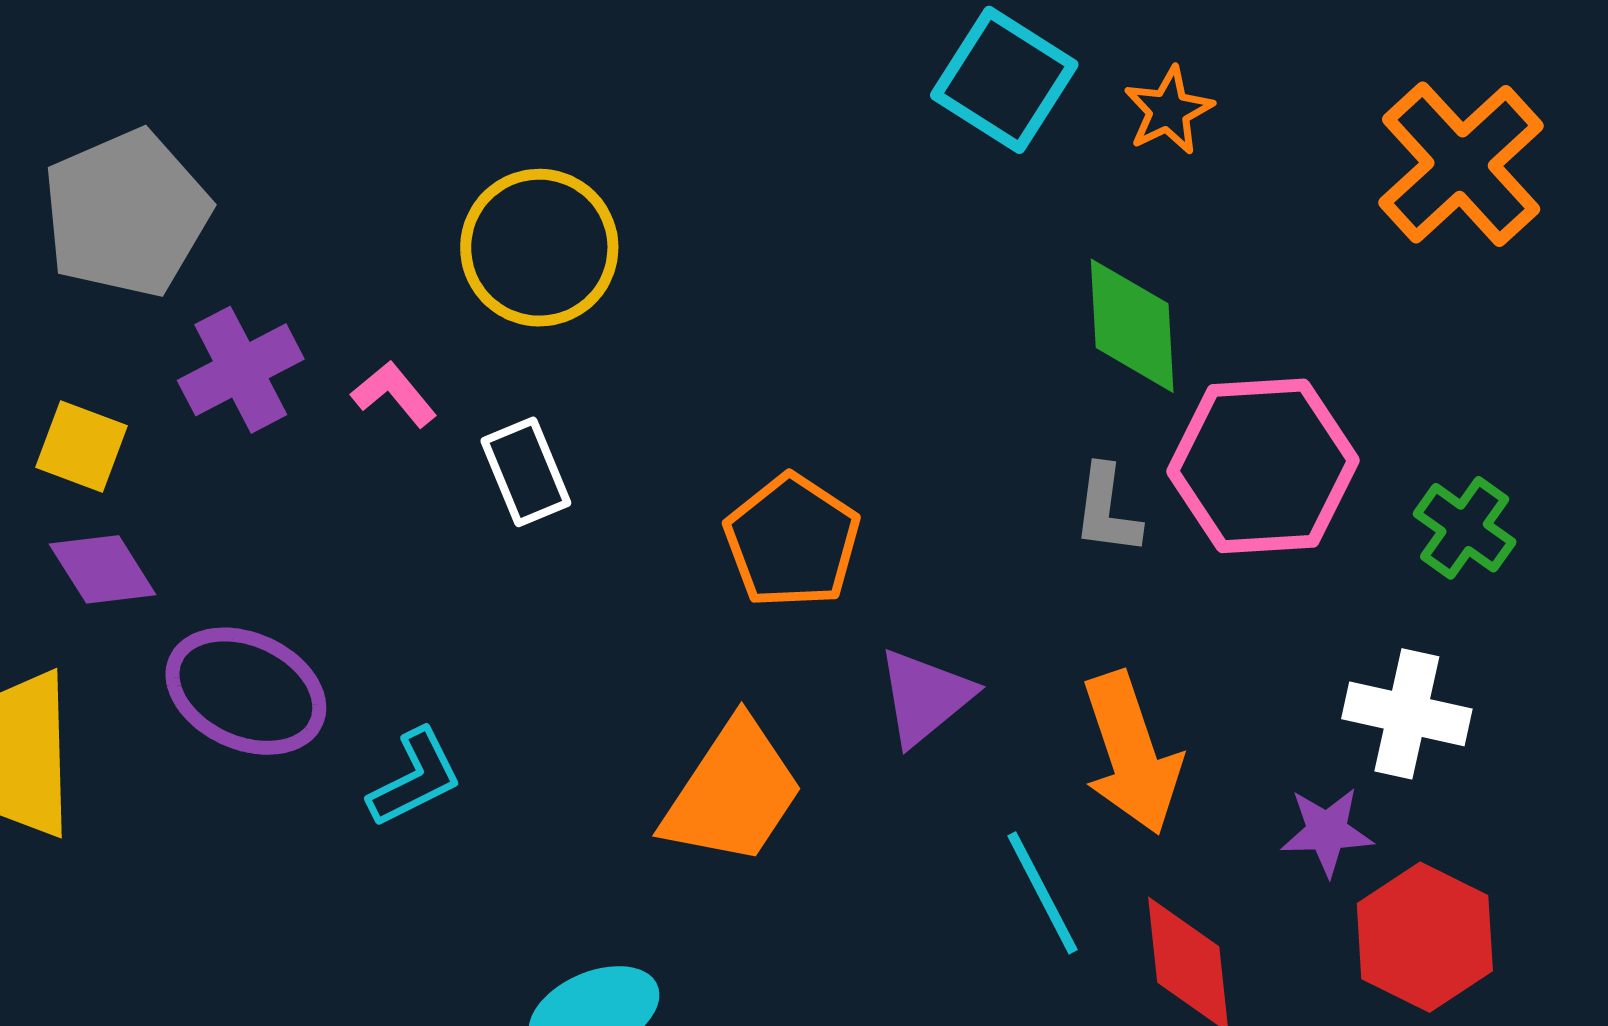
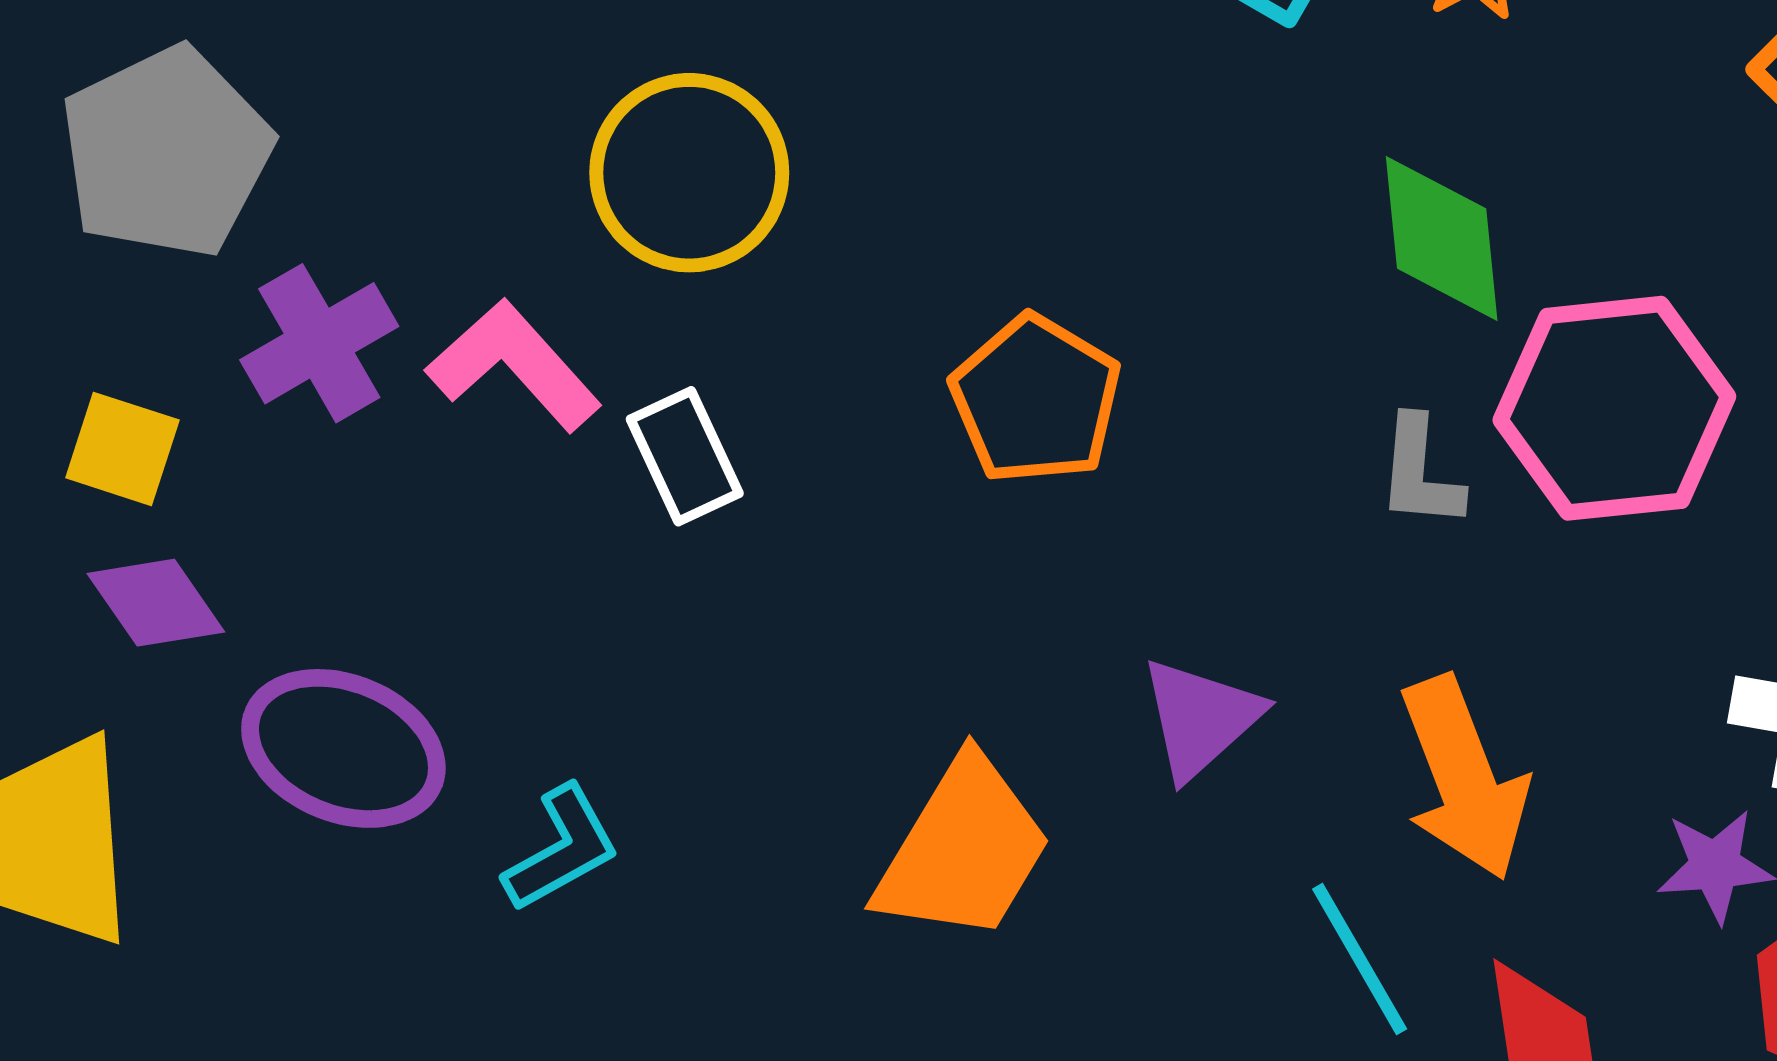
pink L-shape: (394, 394) -> (514, 365), size x1.6
orange pentagon: (792, 541) -> (1036, 400), moved

